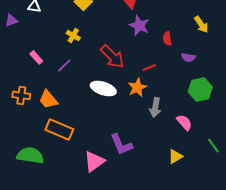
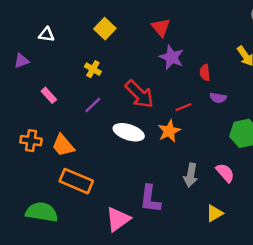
purple triangle: (11, 20) -> (21, 61), moved
purple semicircle: (188, 57) -> (218, 98), moved
purple line: (64, 65) -> (93, 105), moved
gray arrow: (155, 107) -> (191, 175), moved
purple L-shape: (121, 144) -> (150, 199), turned 30

